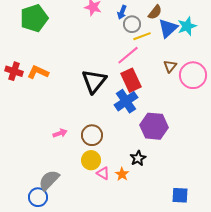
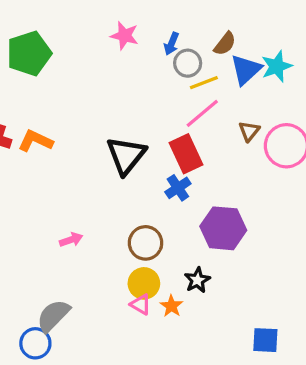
pink line: (128, 55) -> (202, 113), moved
blue cross: (126, 101) -> (178, 188), size x0.7
brown circle: (92, 135) -> (146, 243), moved
yellow circle: (91, 160) -> (144, 283), moved

